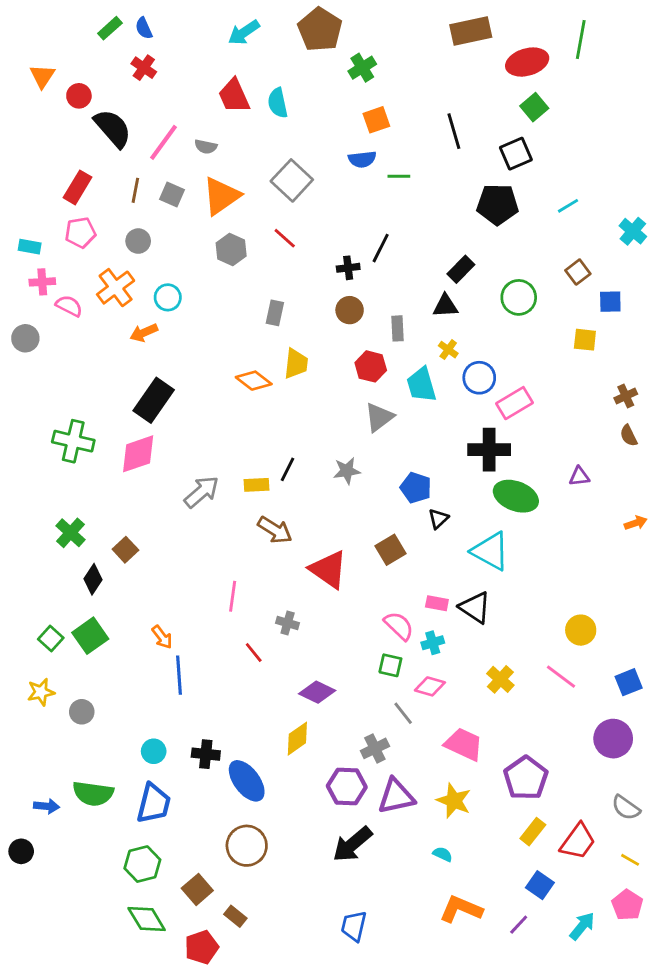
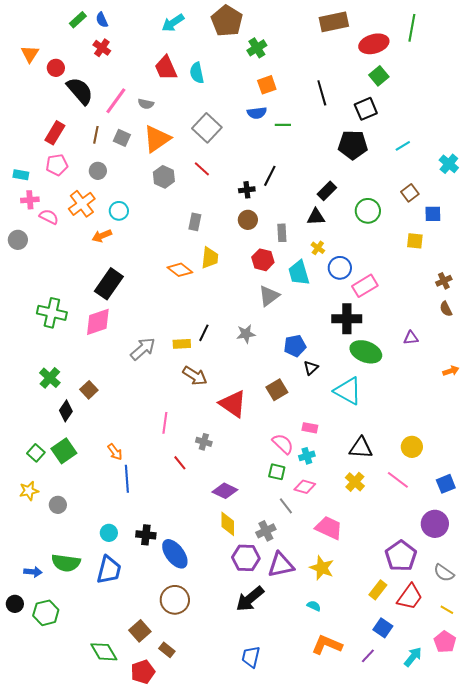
blue pentagon: (416, 488) -> (295, 346), turned -30
black triangle: (475, 607) -> (361, 448), moved, turned -30
yellow diamond: (297, 739) -> (228, 524), moved, turned -55
purple pentagon: (526, 778) -> (401, 556), moved
green hexagon: (142, 864) -> (46, 613), moved

